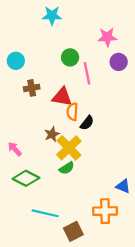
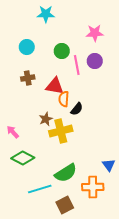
cyan circle: (16, 61) -> (27, 47), moved
purple circle: (119, 62) -> (95, 61), moved
yellow cross: (69, 148) -> (61, 131), turned 30
green semicircle: (67, 168) -> (66, 173), moved, size x1.6
blue triangle: (123, 186) -> (109, 165), turned 32
cyan line: (45, 213) -> (40, 189), turned -30

